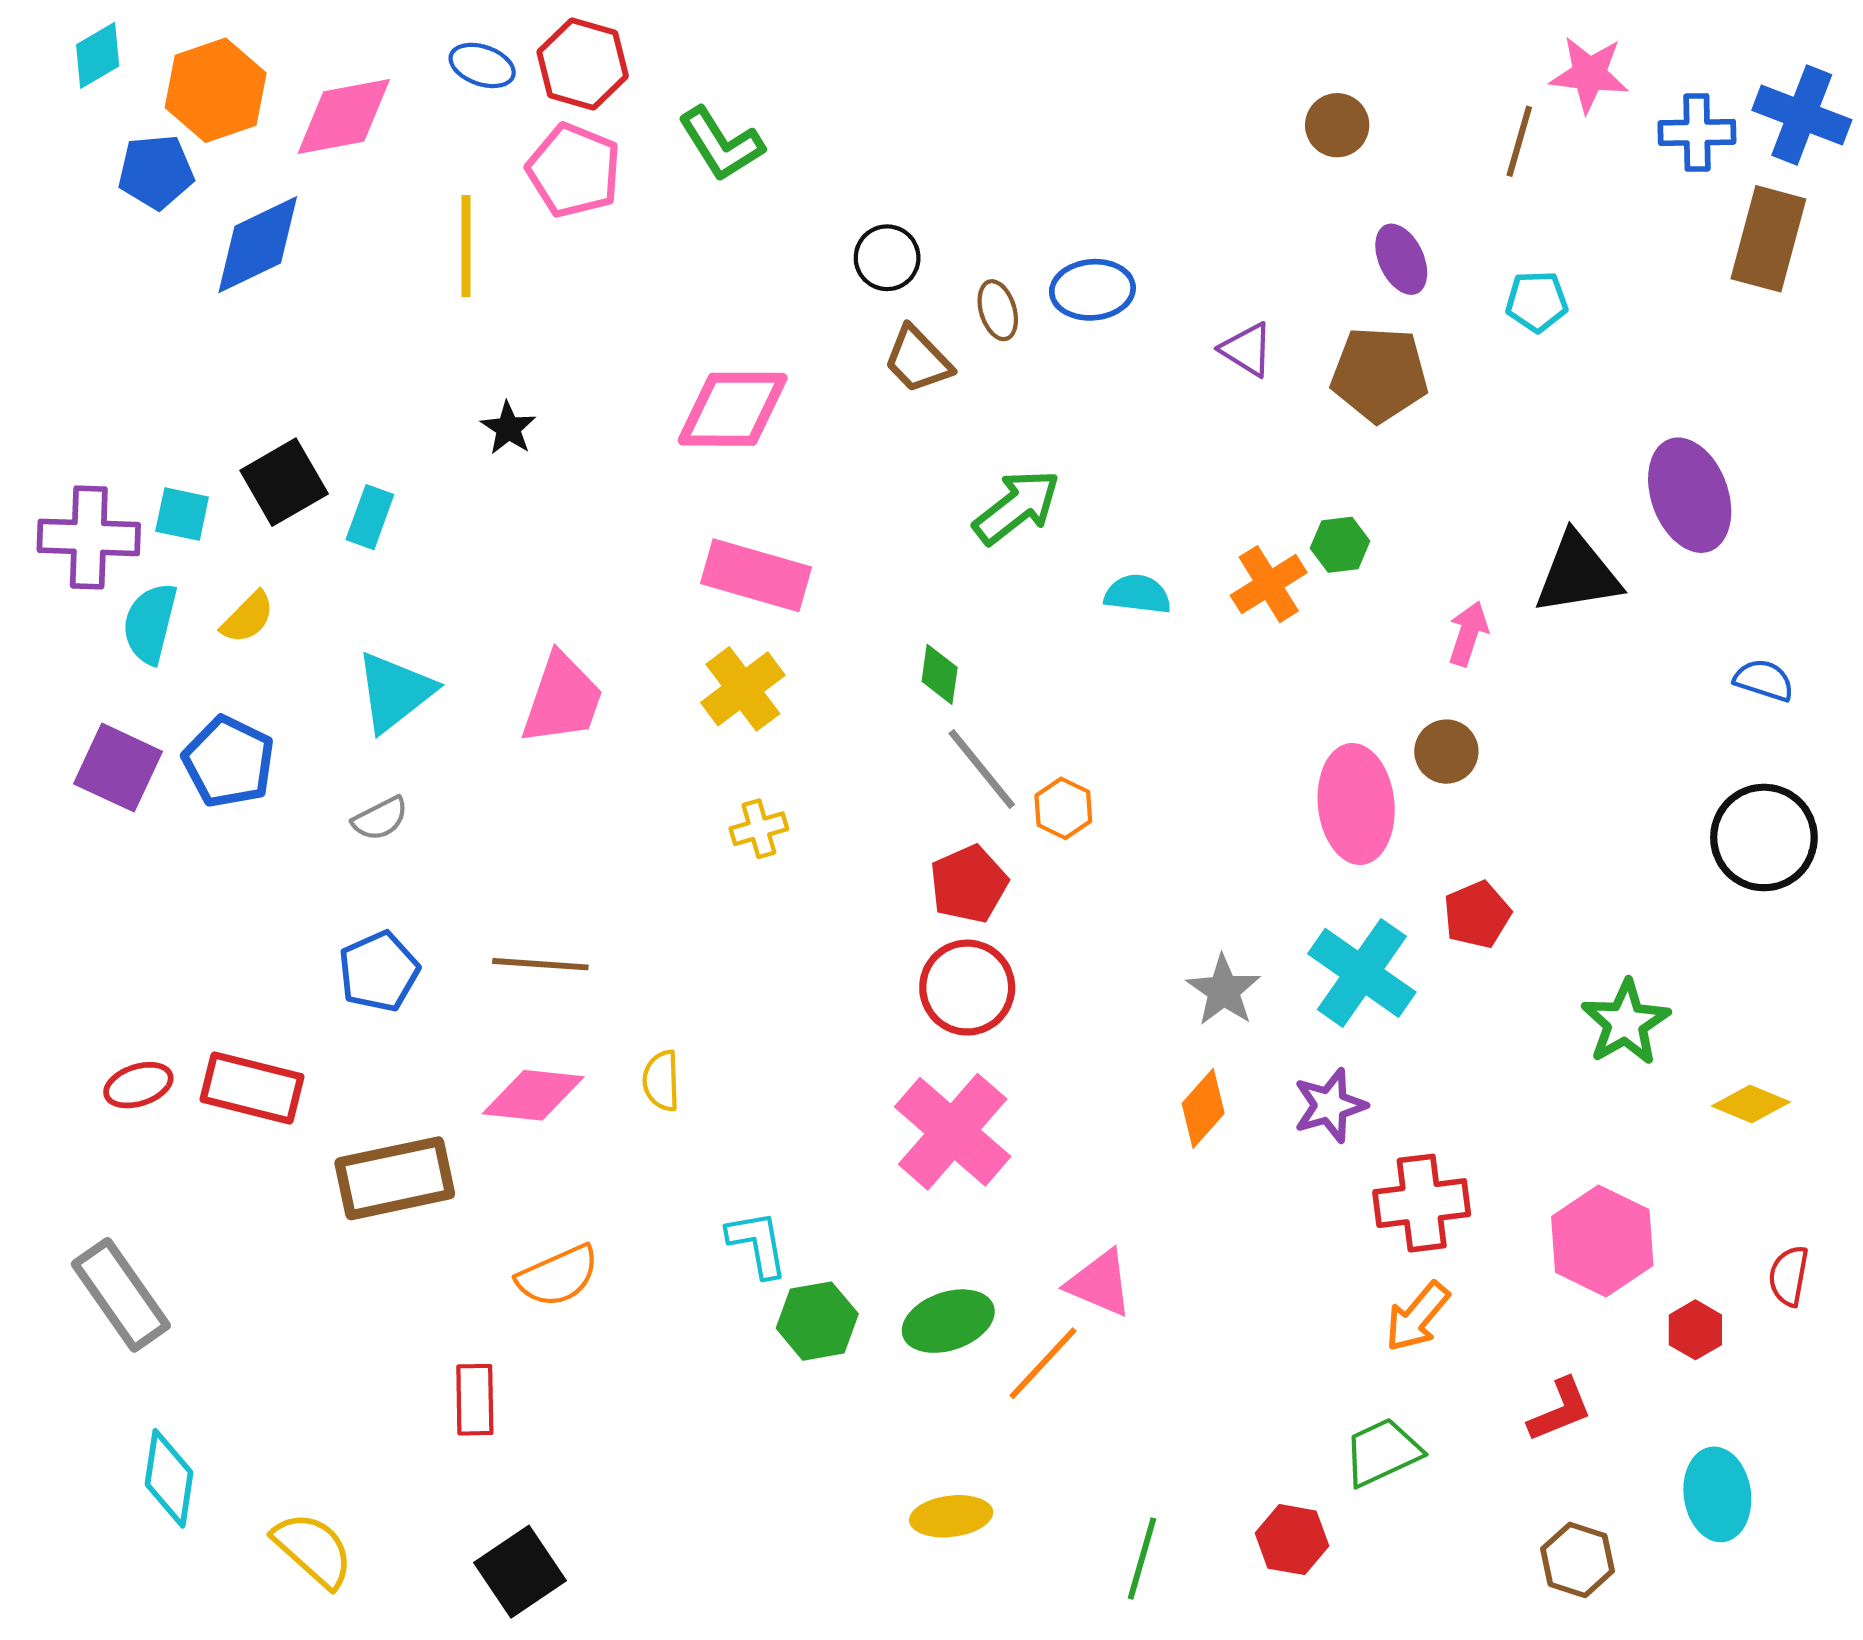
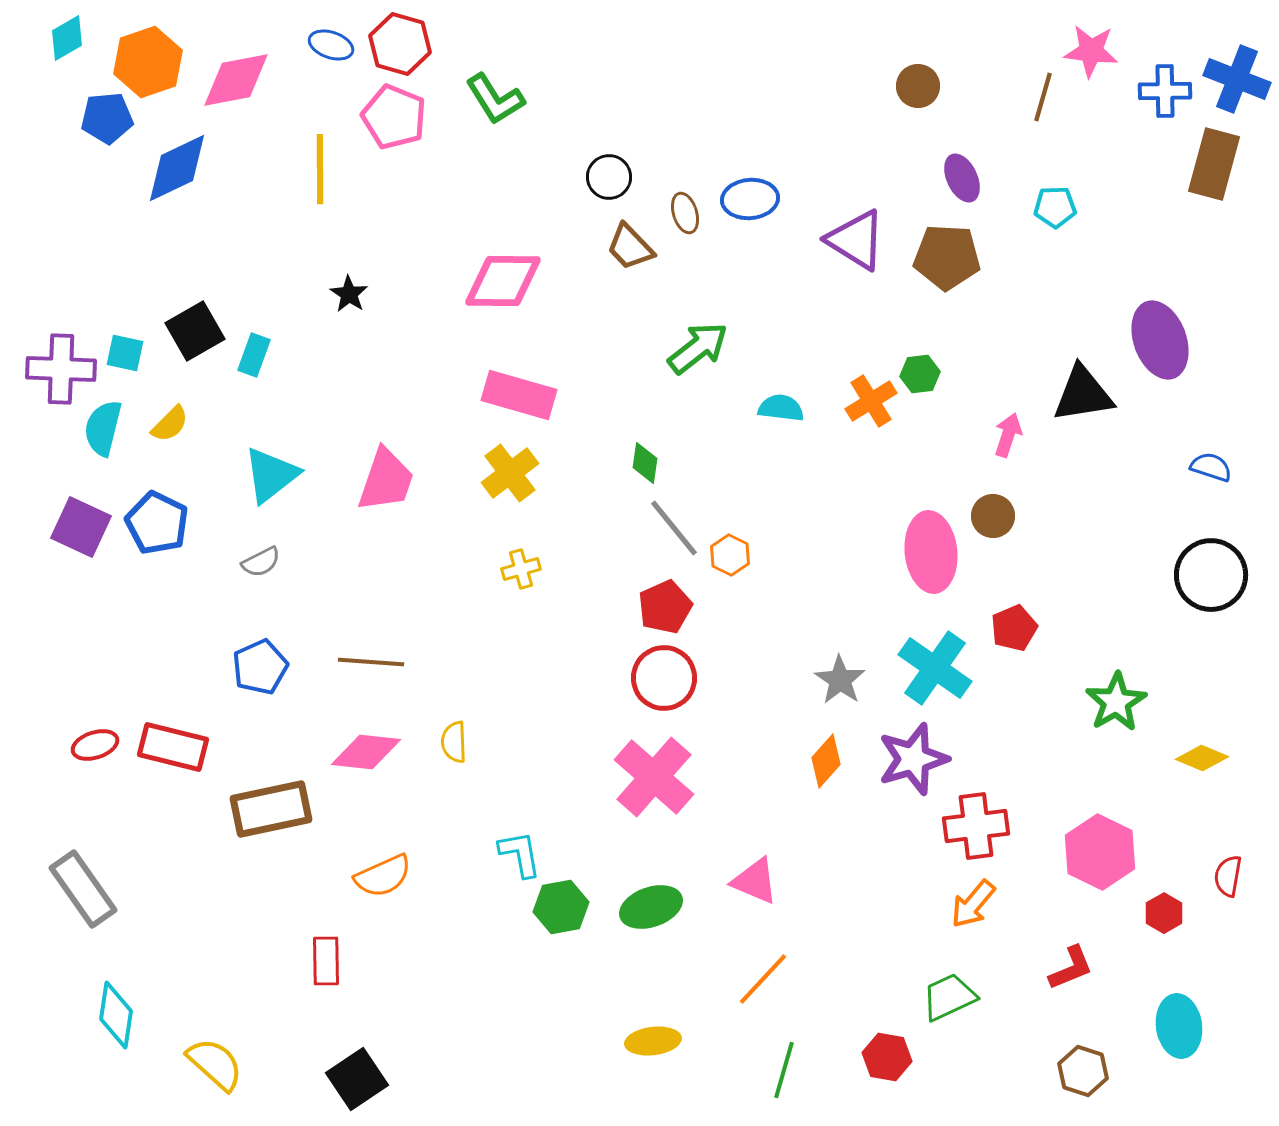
purple triangle: (1247, 350) -> (856, 240), size x1.6
purple star: (1330, 1105) -> (913, 759), size x1.4
orange line: (1043, 1363) -> (763, 979), moved

